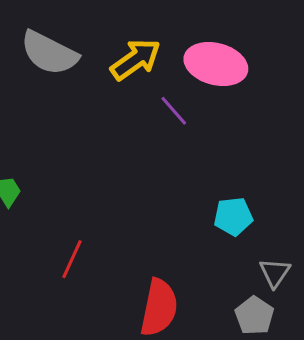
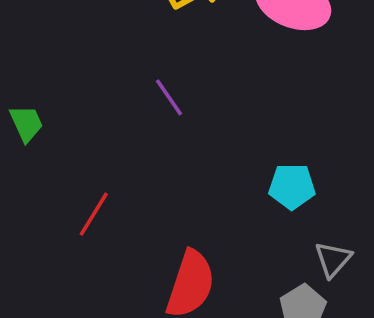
purple line: (174, 111) -> (169, 97), moved

